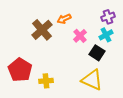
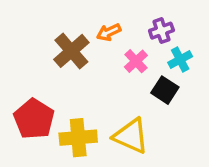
purple cross: (108, 17) -> (161, 31), moved
yellow triangle: (92, 80) -> (131, 136), moved
yellow cross: (46, 81) -> (78, 138), size x1.5

